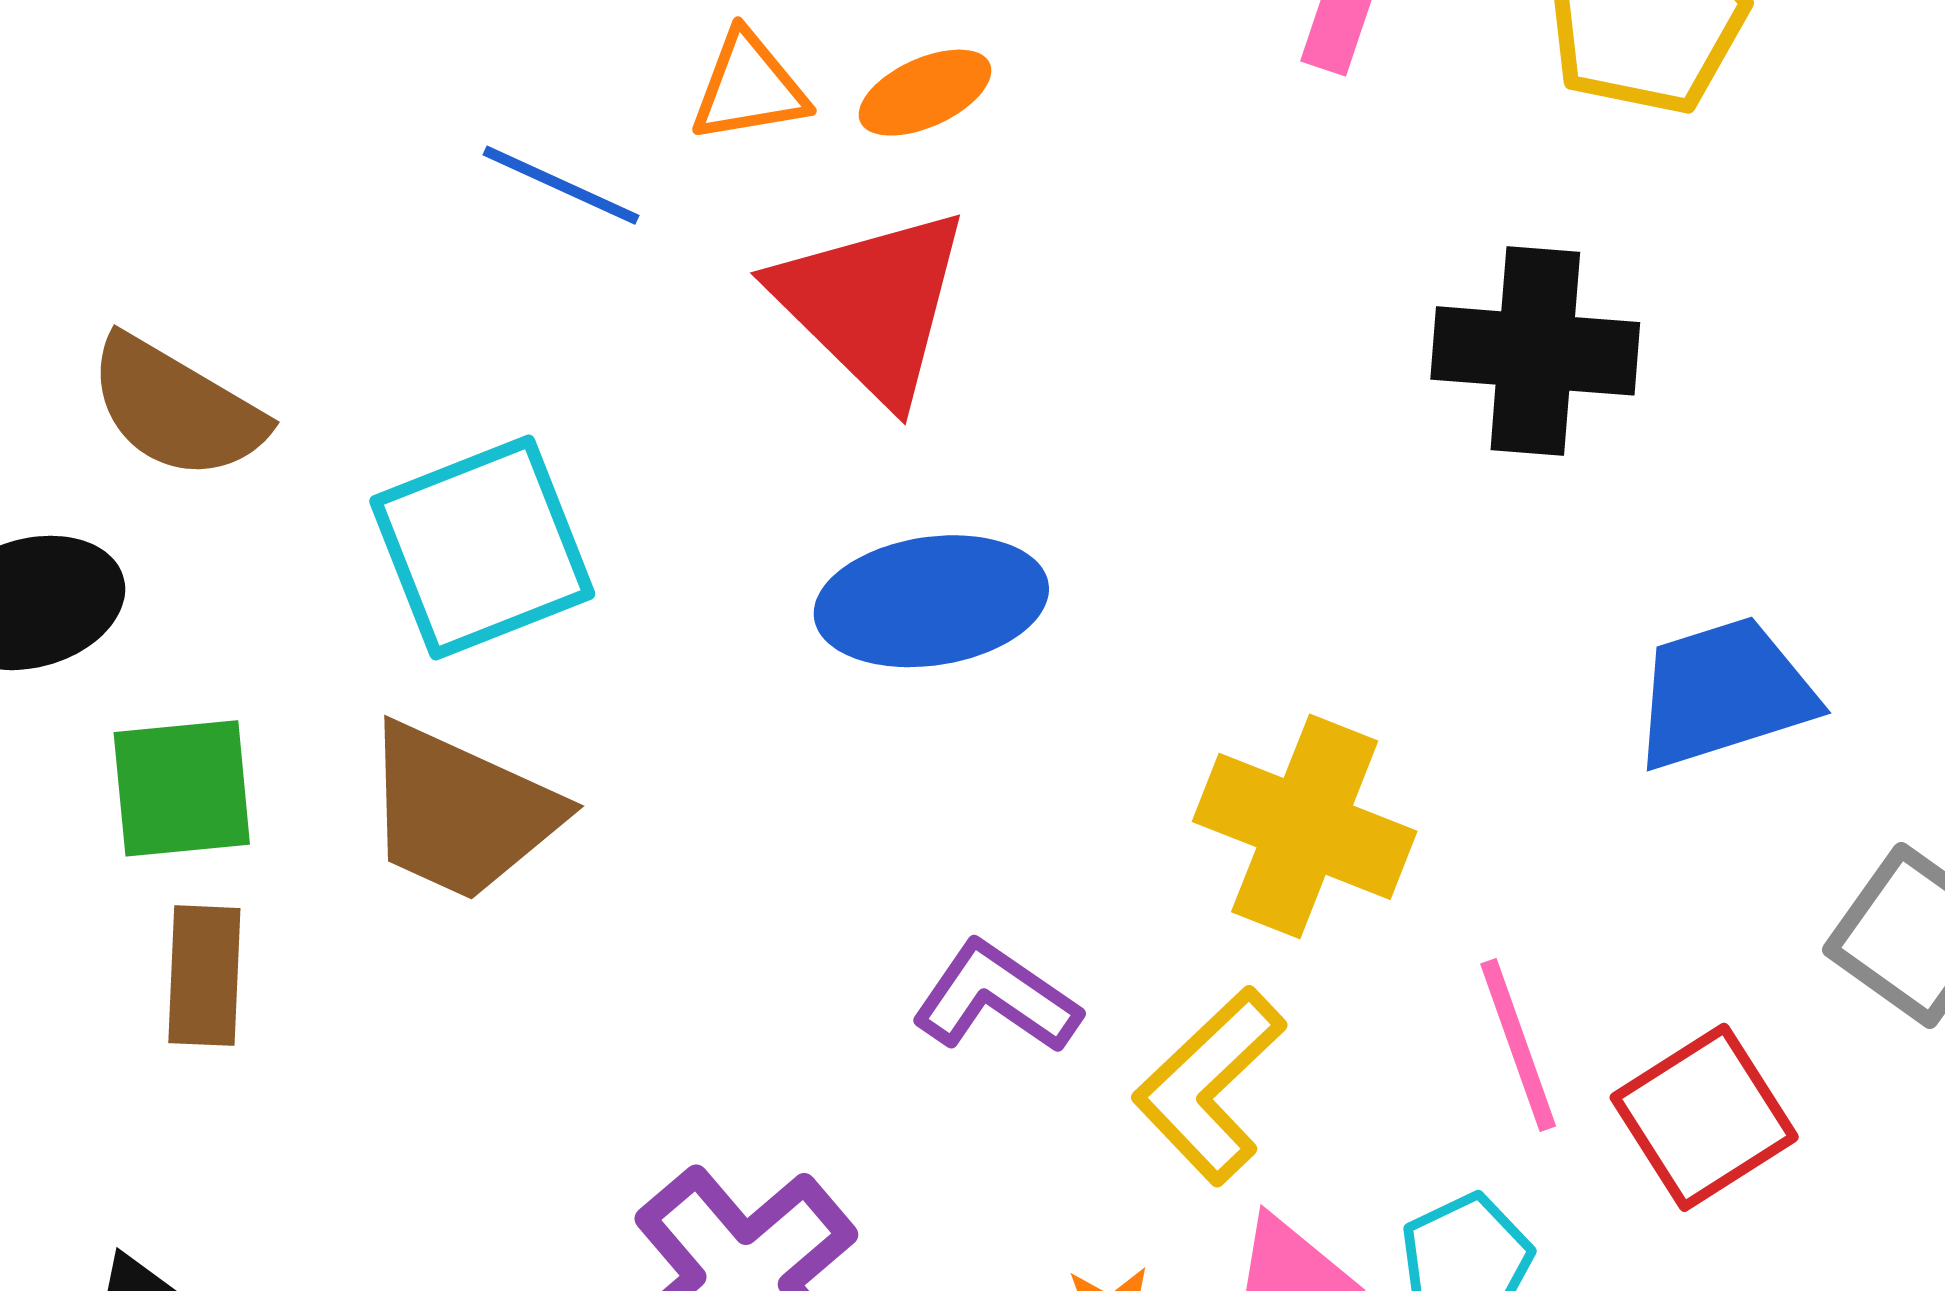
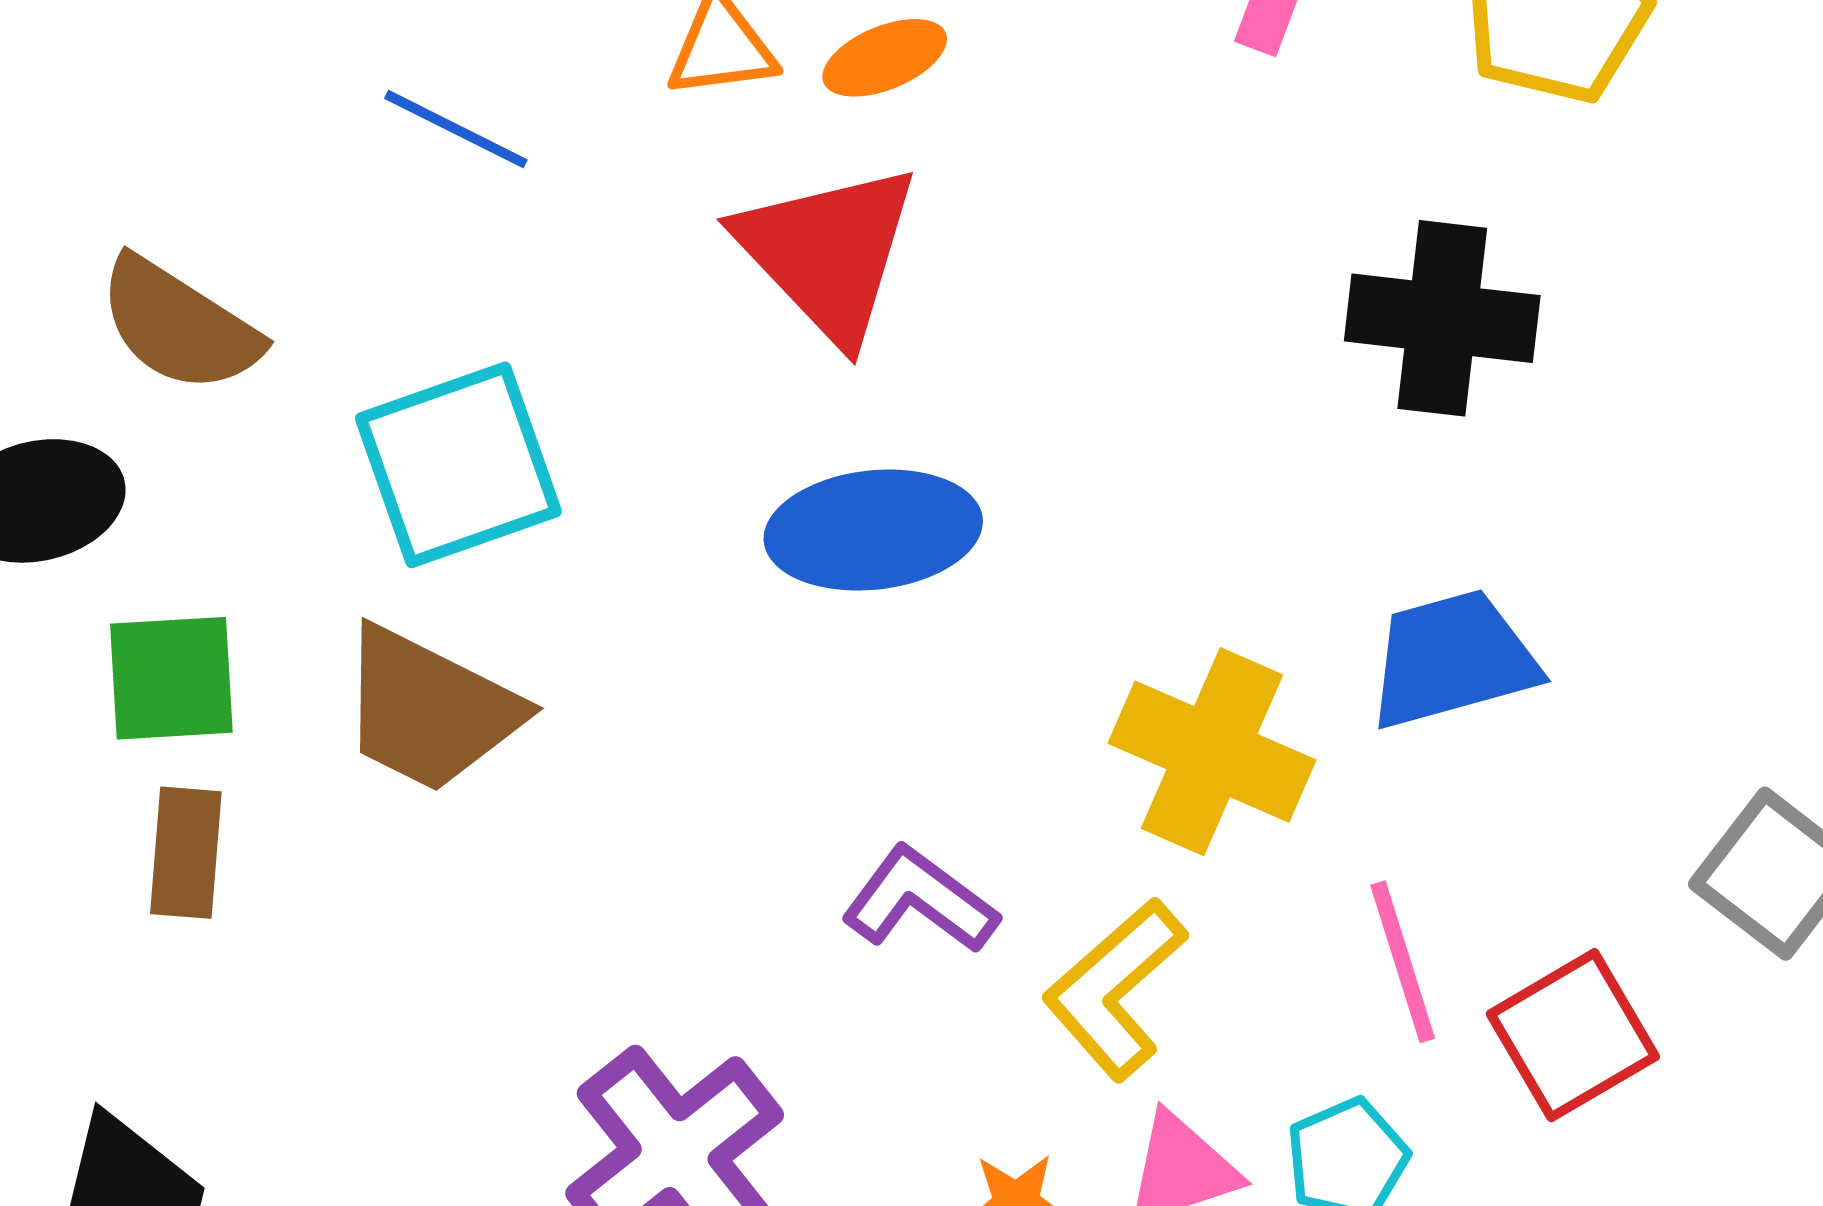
blue line: (561, 185) -> (456, 129), moved
blue trapezoid: (1724, 693) -> (1452, 659), moved

